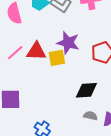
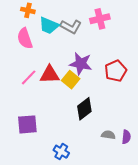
yellow square: (57, 58) -> (71, 80), turned -36
black diamond: (86, 90) -> (84, 109), moved, turned -30

